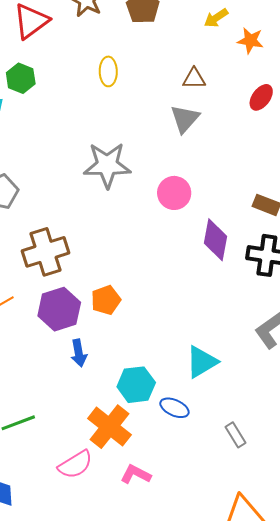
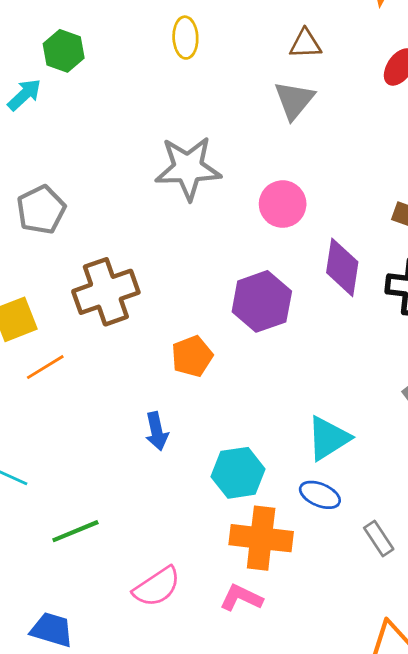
purple hexagon: (59, 309) -> (262, 301), moved
blue ellipse: (174, 408) -> (320, 495), moved
orange cross: (110, 427) -> (261, 538), moved, turned -30

